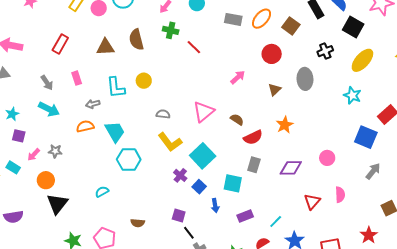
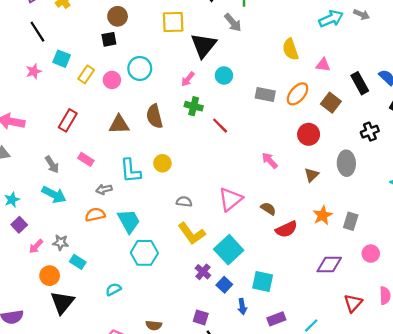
pink arrow: (238, 77) -> (270, 161), turned -91
pink rectangle: (77, 78) -> (86, 159), turned -40
purple square: (19, 136) -> (19, 225), turned 32
gray rectangle: (254, 165) -> (351, 221), moved
cyan rectangle: (13, 167) -> (78, 262), moved

